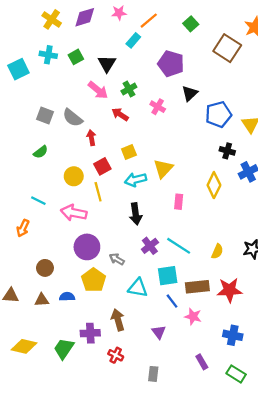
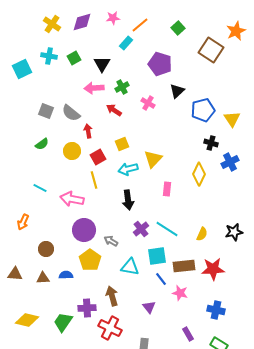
pink arrow: (98, 90) -> (94, 88), turned 138
yellow circle: (74, 176) -> (72, 151), moved
orange arrow: (23, 228) -> (23, 222), moved
red cross: (116, 355) -> (110, 328), size x1.6

